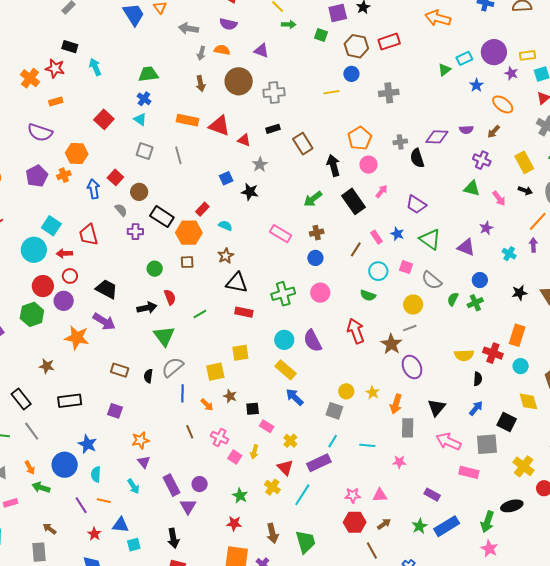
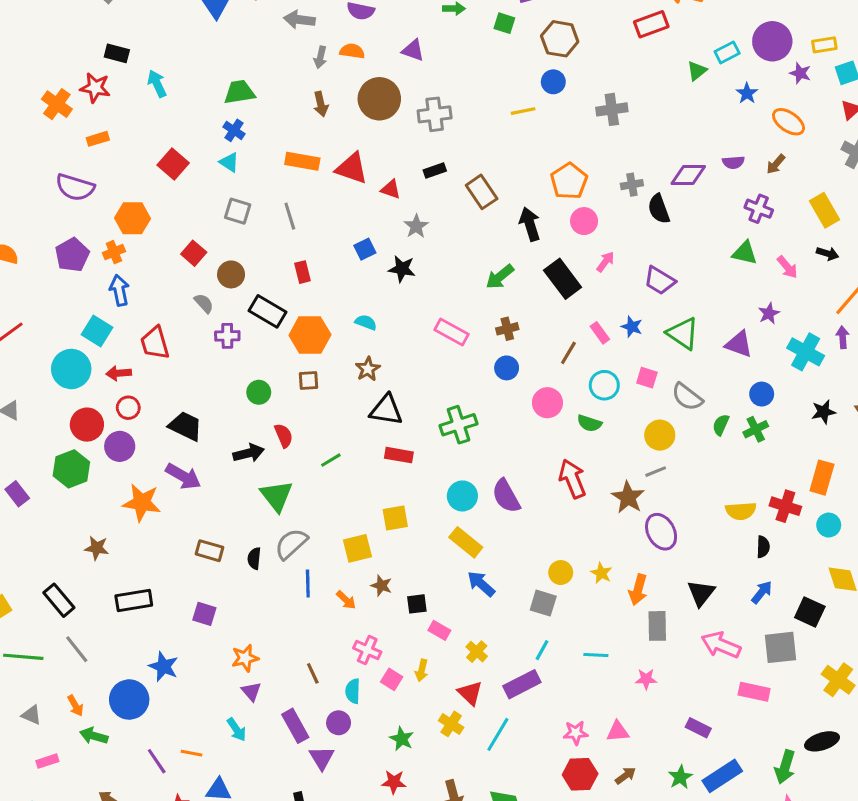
red rectangle: (389, 42) -> (651, 24), moved
blue arrow: (94, 189) -> (119, 290), moved
red rectangle: (202, 209) -> (303, 272), moved, turned -56
cyan cross: (509, 254) -> (806, 352), size x1.6
pink circle: (320, 293) -> (547, 403), moved
brown line: (190, 432) -> (313, 673), moved
cyan semicircle: (96, 474) -> (353, 691), moved

